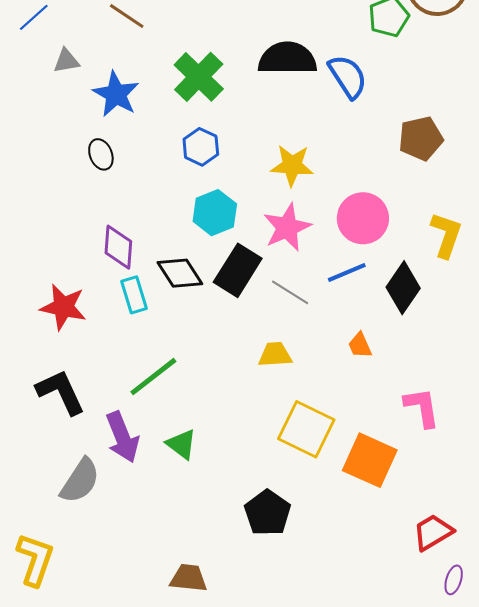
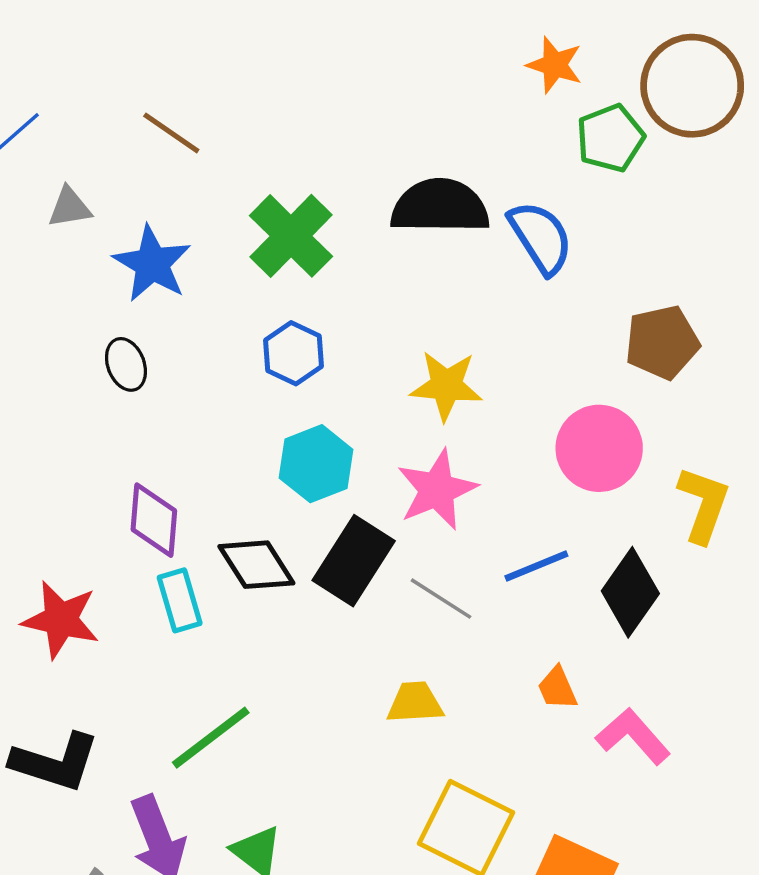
pink circle: (363, 218) -> (599, 448), moved
black L-shape: (61, 392) -> (55, 762), turned 132
pink L-shape: (422, 407) -> (633, 736), moved, turned -33

